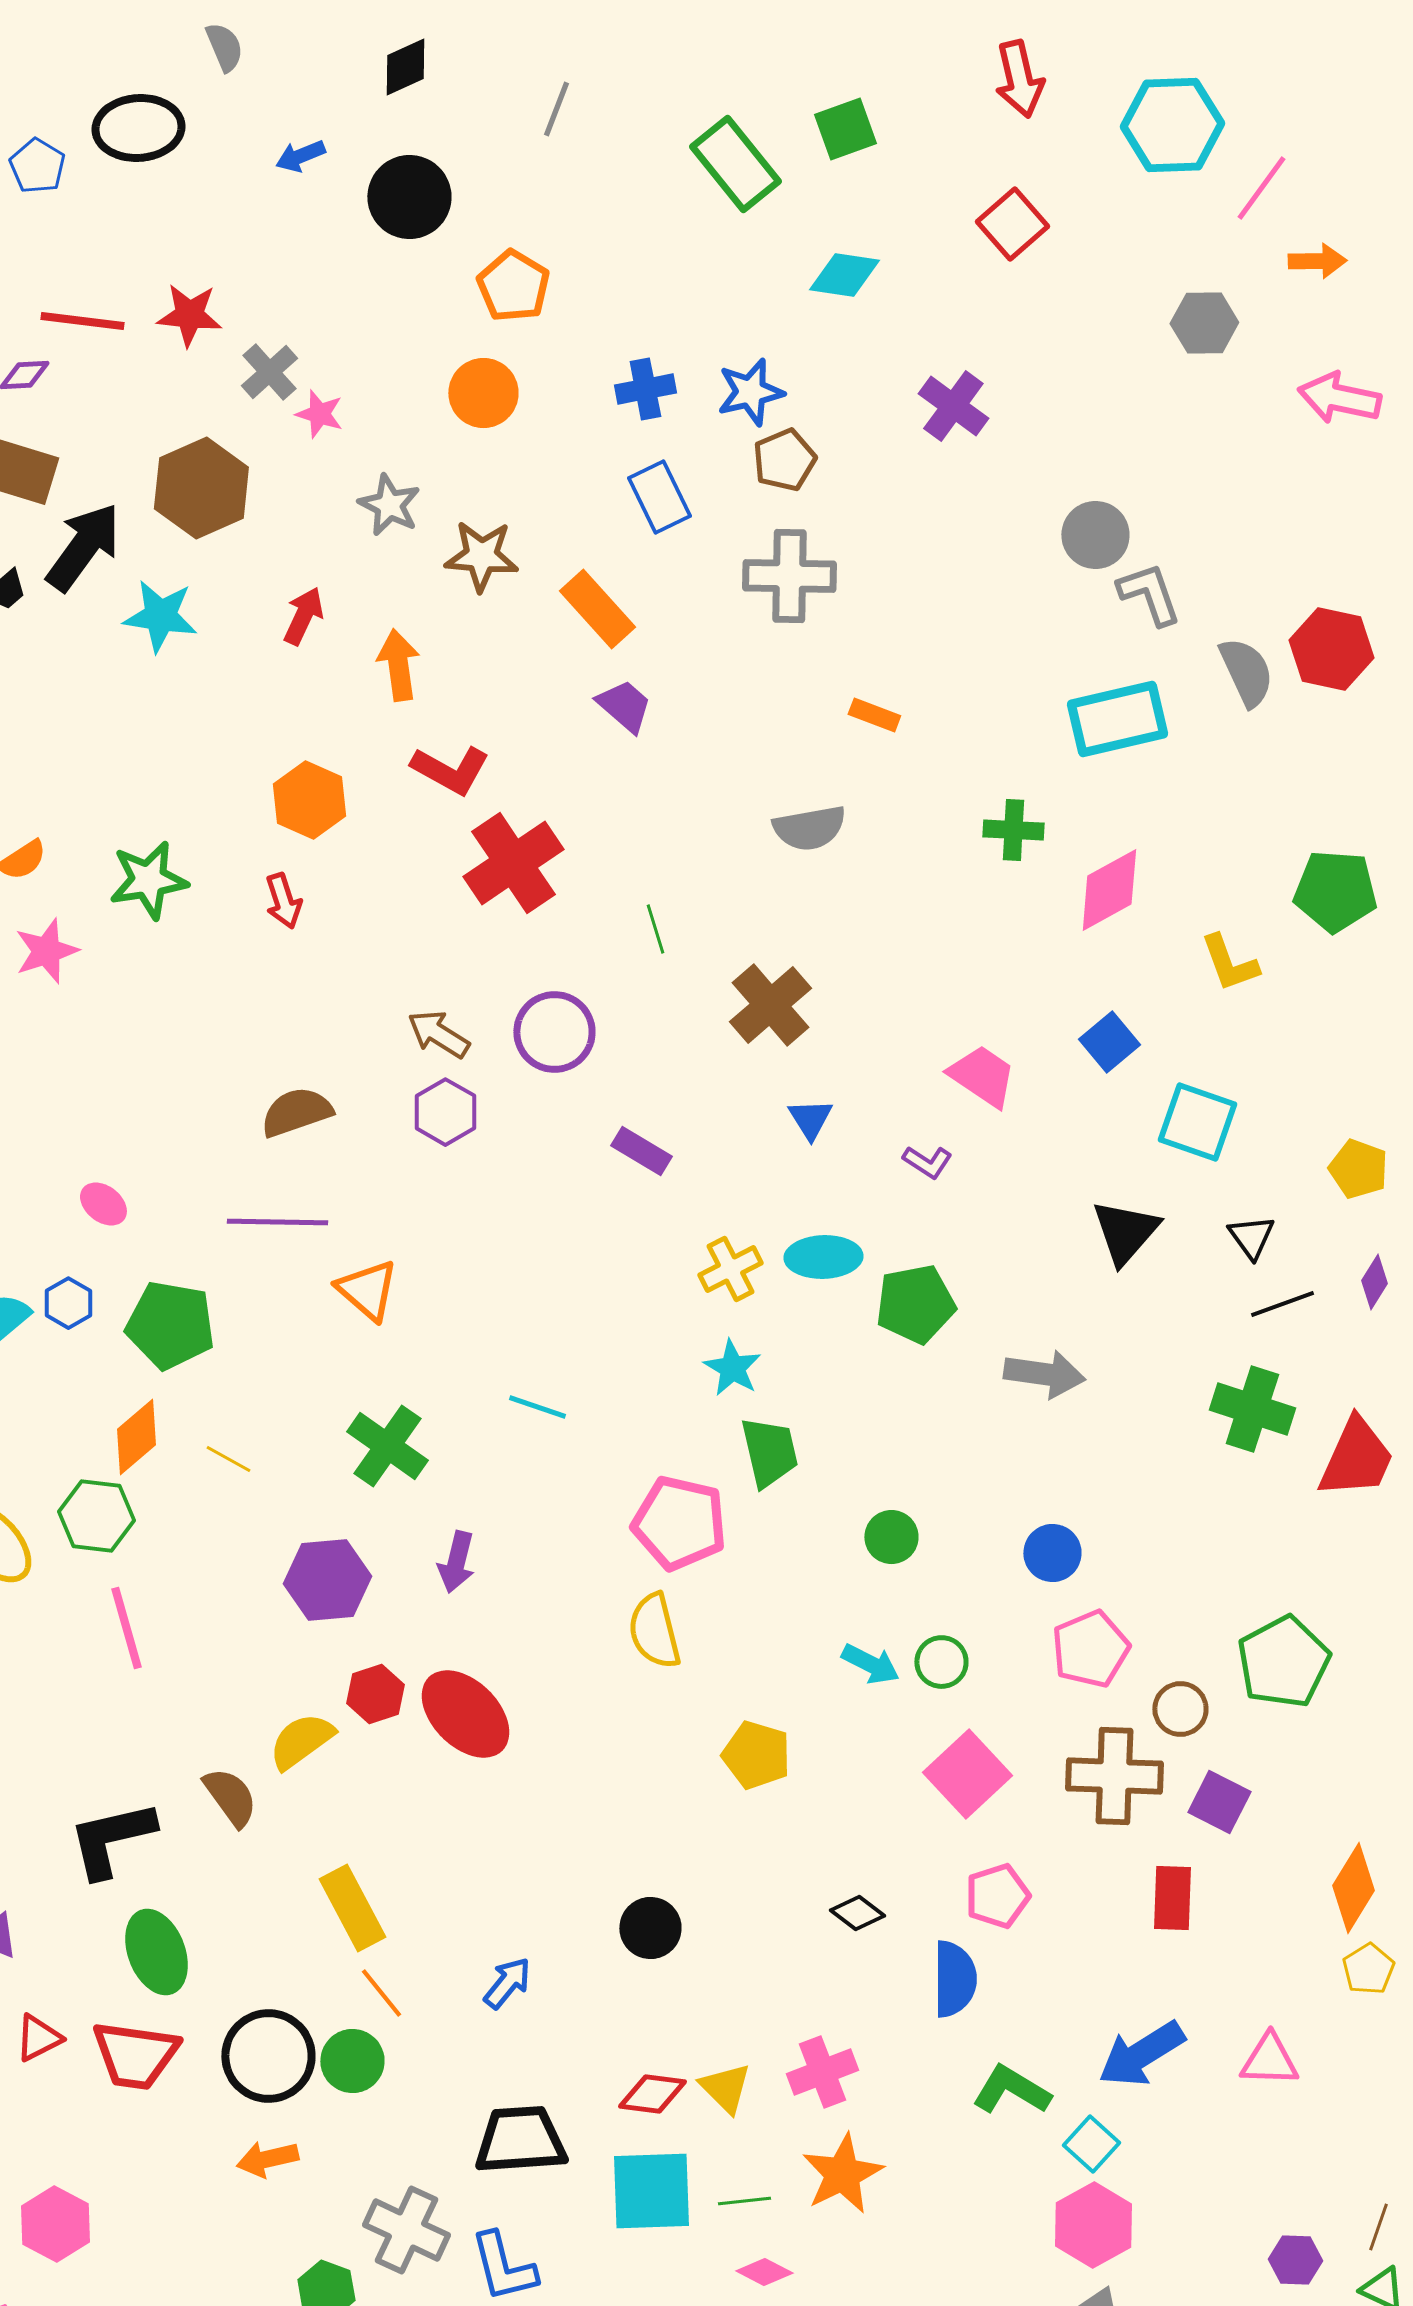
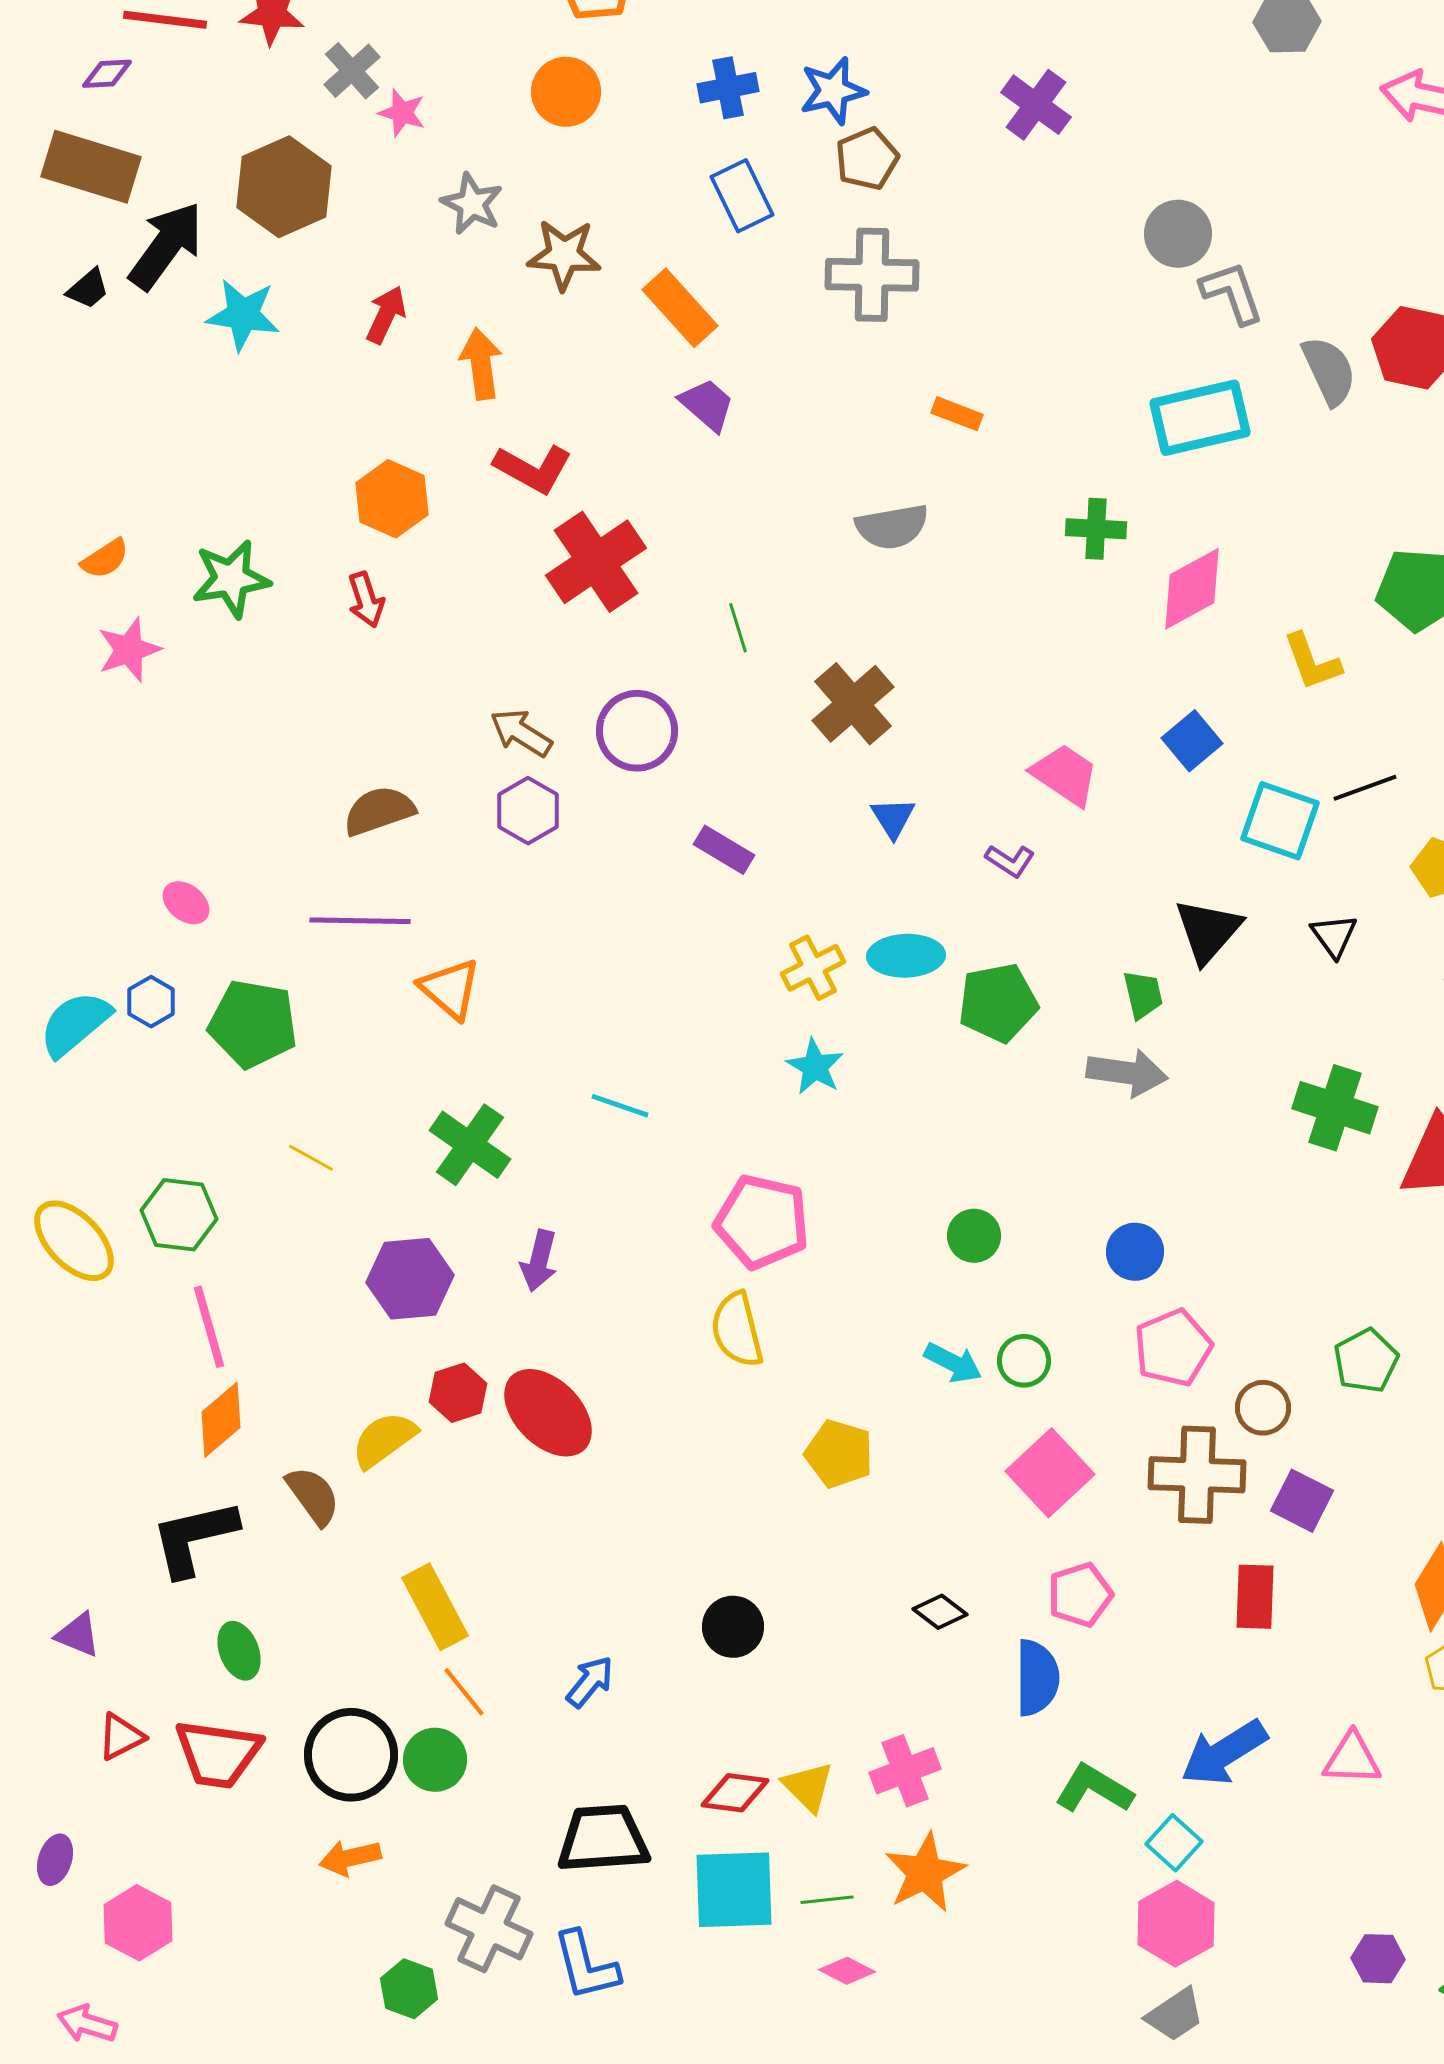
black line: (1282, 1304) -> (1365, 788), moved
orange diamond: (136, 1437) -> (221, 1420), moved
green trapezoid: (769, 1452) -> (1143, 995), moved, size x0.7
green pentagon: (1283, 1662) -> (1366, 1361), size x0.7
green ellipse: (156, 1952) -> (239, 1651), size x0.7

